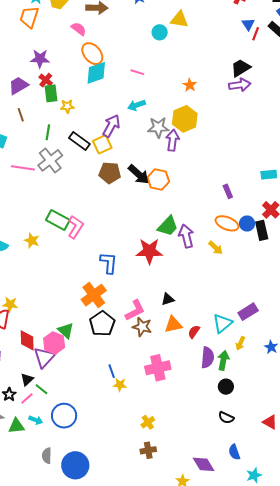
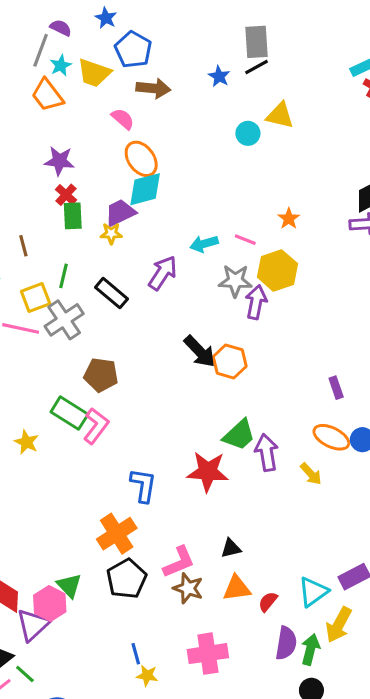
orange trapezoid: (29, 17) -> (47, 95), turned -60
pink line: (137, 72) -> (245, 240), moved
purple trapezoid: (18, 86) -> (120, 213), moved
yellow star: (67, 106) -> (111, 233), moved
yellow square: (102, 144) -> (36, 297), moved
brown pentagon: (110, 173) -> (101, 375), moved
yellow arrow: (240, 343) -> (339, 625), size x1.6

